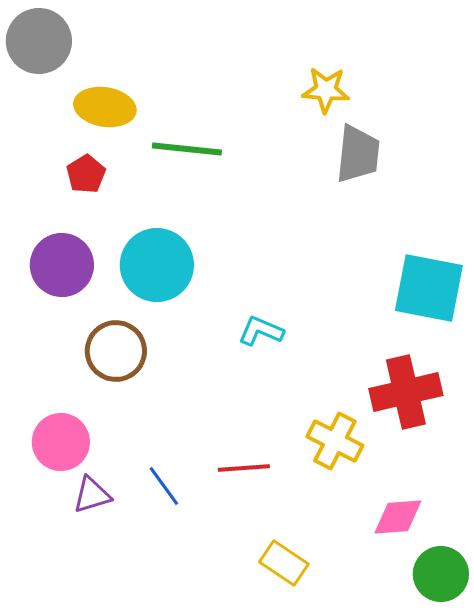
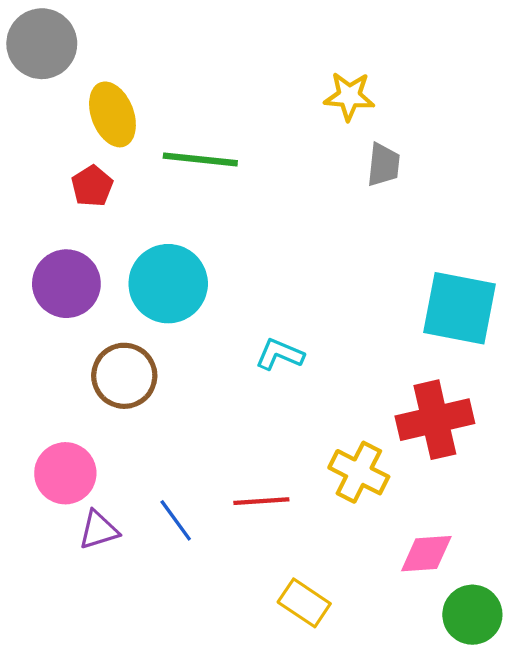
yellow ellipse: (105, 107) -> (112, 114), turned 60
gray trapezoid: (358, 154) -> (383, 165), size x0.7

